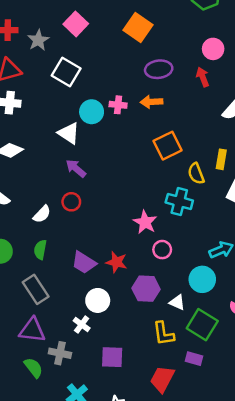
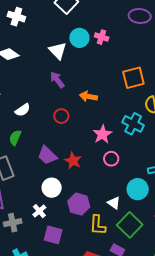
orange arrow: (152, 102) -> (88, 96), moved
red circle: (71, 202) -> (61, 116), moved
purple hexagon: (146, 289) -> (79, 204), moved
white cross: (82, 324) -> (39, 211), moved
gray cross: (60, 353) -> (13, 223), turned -36

